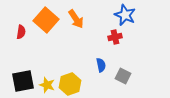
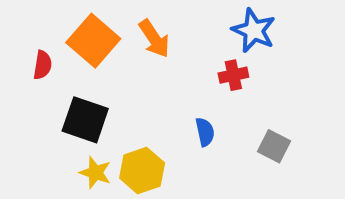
gray square: (123, 76) -> (274, 146), moved
black square: (23, 81) -> (85, 120), moved, turned 30

